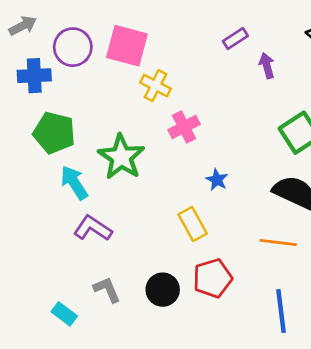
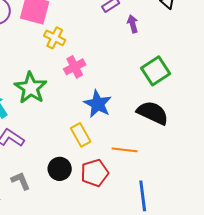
blue star: (217, 180) -> (98, 104), size x1.8
orange line: (278, 243) -> (125, 150), moved
black circle: (163, 290) -> (60, 169), moved

